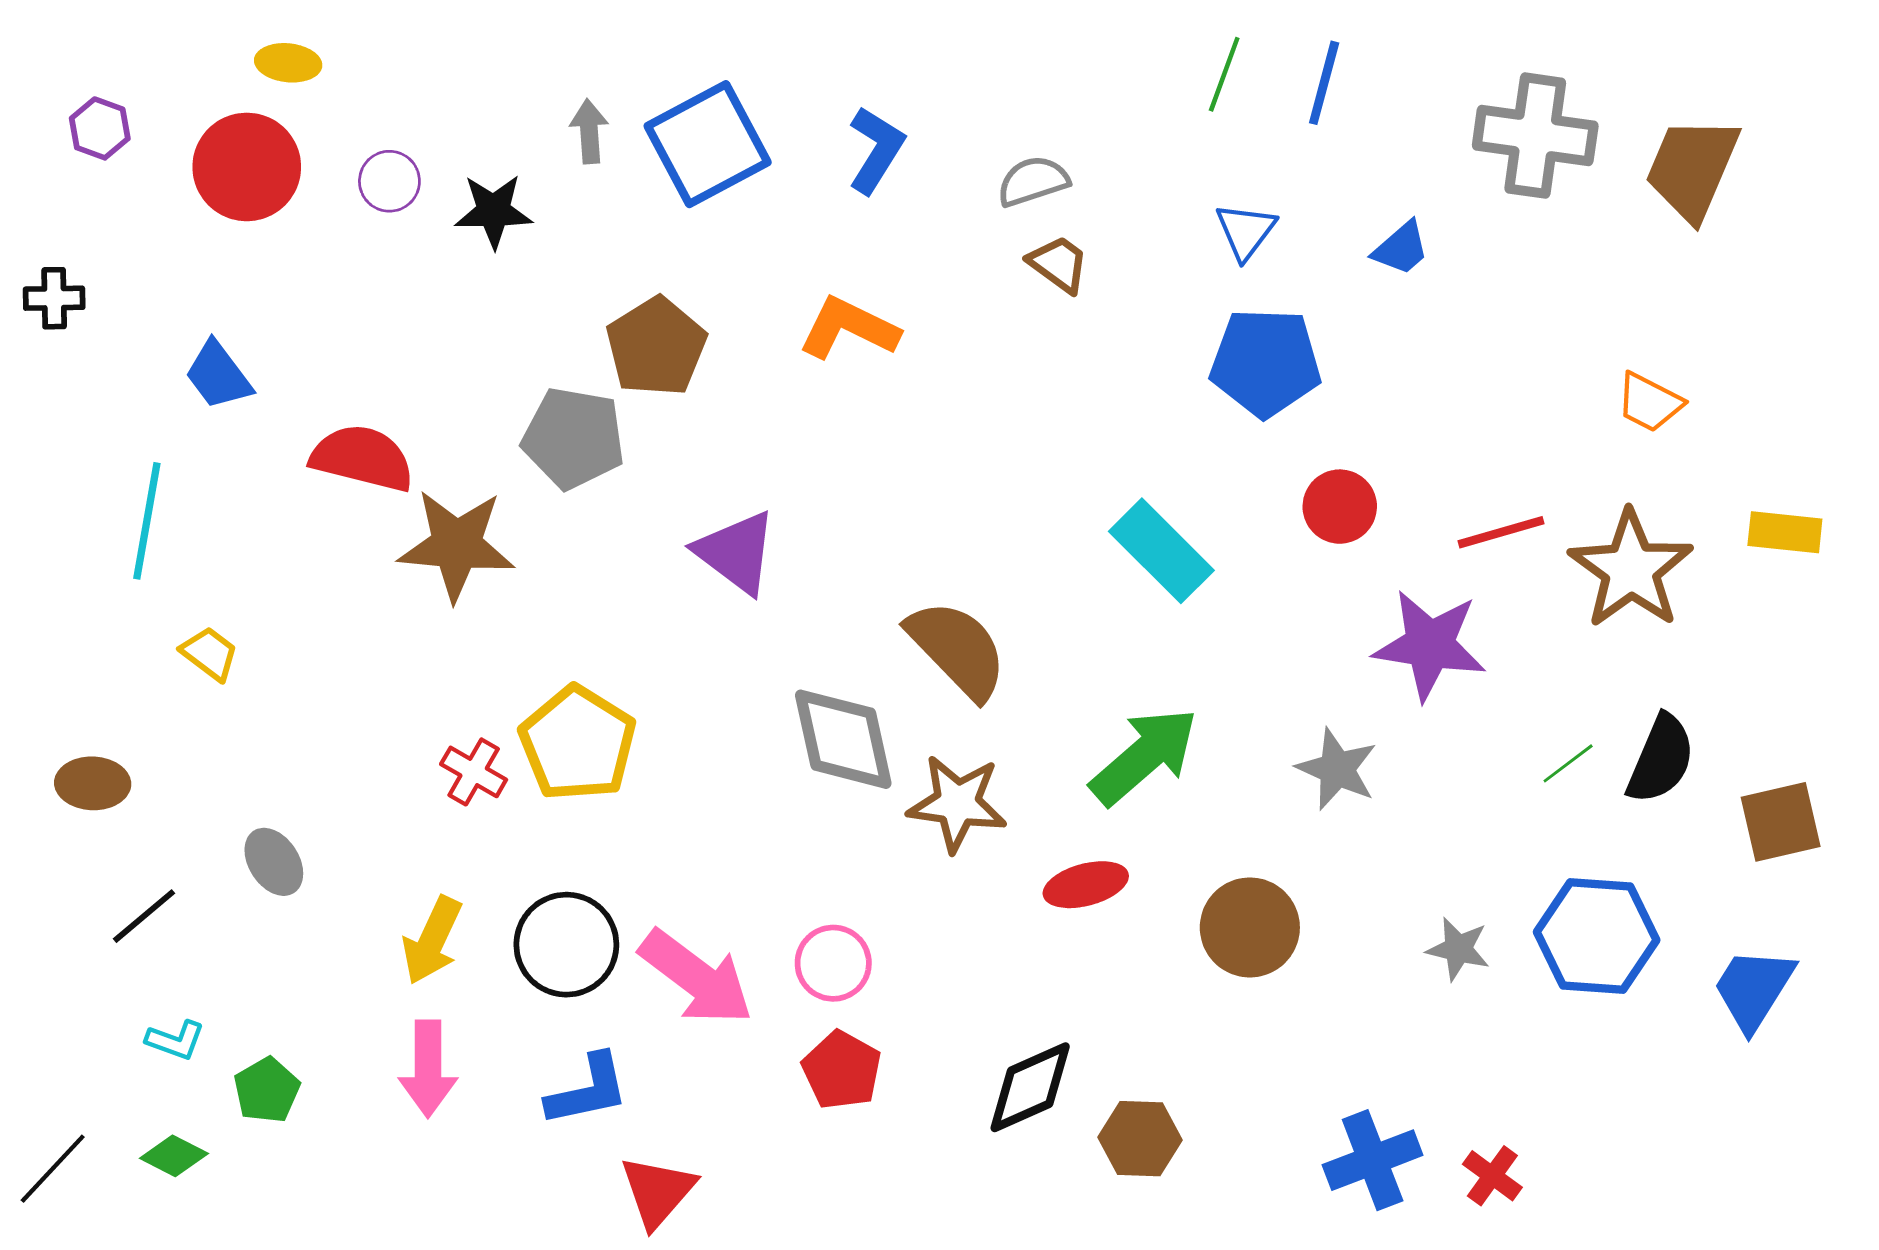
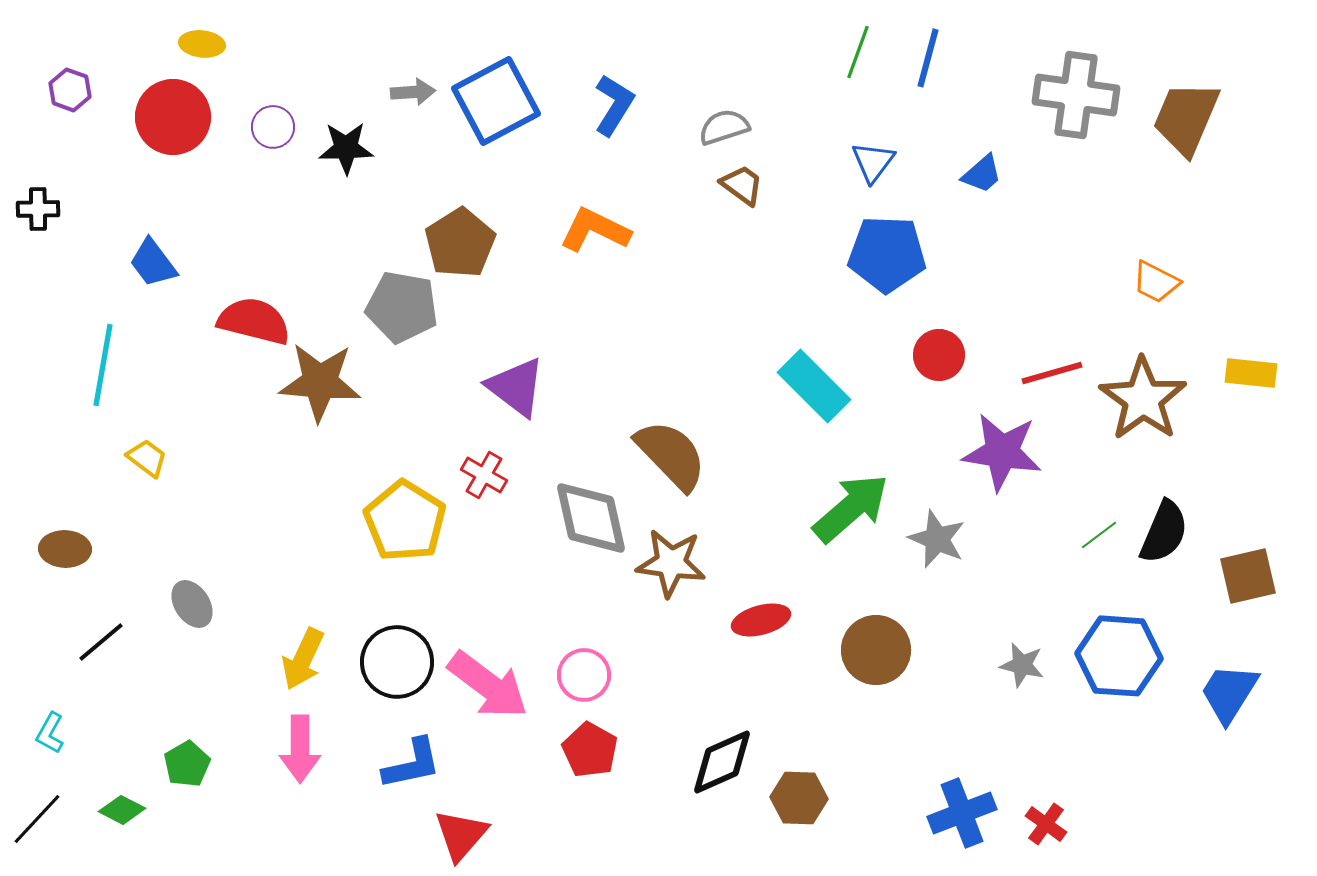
gray arrow: (589, 131) -> (413, 92), turned 90
green arrow: (1144, 756) -> (851, 508), moved
red cross: (474, 772) -> (484, 475), moved
cyan L-shape: (175, 1040) -> (50, 733), moved, turned 99

